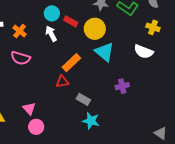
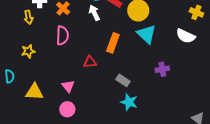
pink semicircle: (21, 58) -> (62, 35), turned -108
orange rectangle: (71, 63) -> (113, 43), turned -30
red triangle: (62, 82) -> (90, 62), moved
pink circle: (36, 127) -> (67, 109), moved

